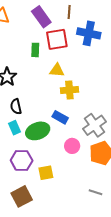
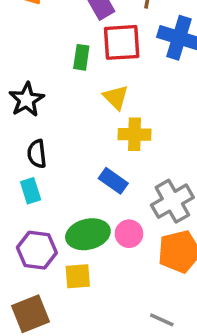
yellow triangle: (57, 70) -> (116, 97), turned 35
green ellipse: (38, 131) -> (88, 234), moved

